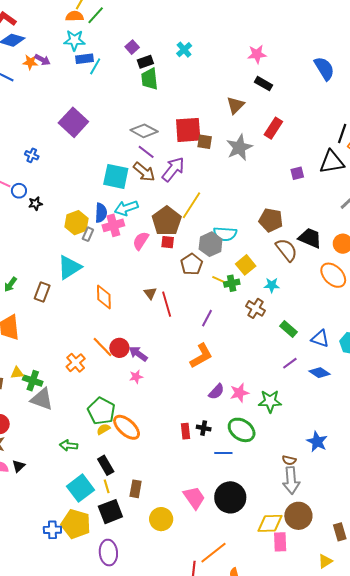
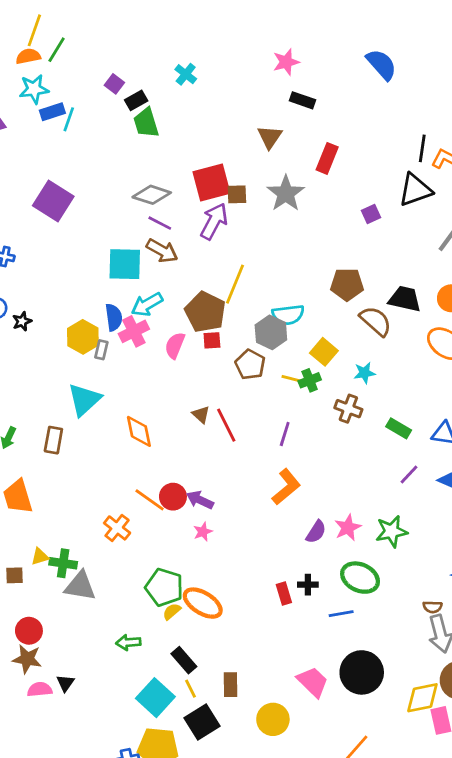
purple arrow: (173, 169) -> (214, 221), moved

